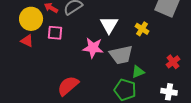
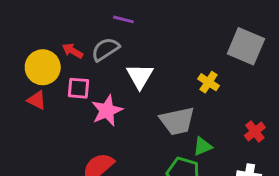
white triangle: (109, 25) -> (140, 76), moved
pink star: (93, 48) -> (107, 111), moved, turned -30

